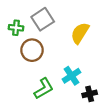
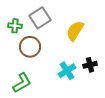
green L-shape: (44, 89) -> (22, 83), moved
black cross: (90, 94) -> (90, 65), moved

